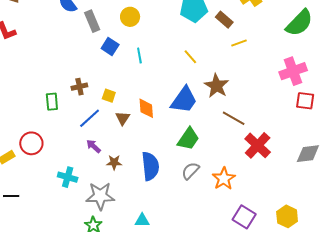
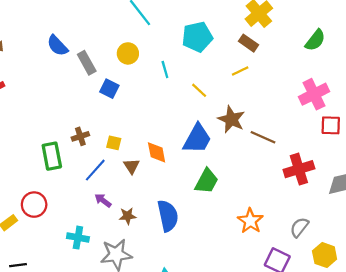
brown rectangle: (224, 20) -> (248, 43), moved
green semicircle: (299, 23) -> (315, 40), size x0.7
yellow line: (239, 43) -> (240, 71), moved
cyan line: (139, 55) -> (165, 69), moved
green rectangle: (52, 102) -> (52, 156), size x1.4
brown line: (234, 118) -> (263, 137), moved
red cross: (258, 145) -> (299, 169), moved, turned 36
gray semicircle: (190, 171) -> (299, 227), moved

